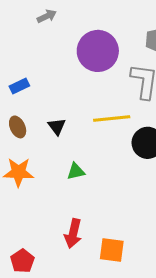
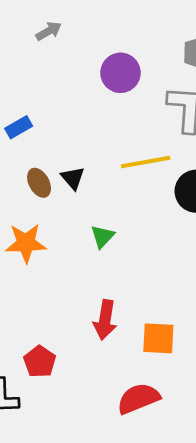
purple circle: (98, 51) -> (120, 73), size x0.7
brown ellipse: (18, 127) -> (39, 183), moved
green triangle: (76, 171) -> (103, 236), turned -30

